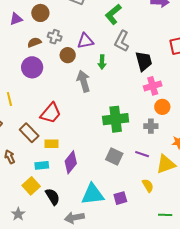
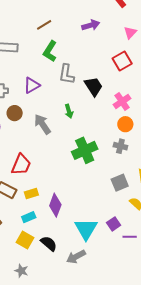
brown circle: (68, 55) -> (15, 113), moved
green arrow: (102, 62) -> (69, 111), moved
pink cross: (153, 86) -> (122, 101), moved
gray cross: (151, 126) -> (120, 146), turned 32
purple line: (142, 154) -> (130, 237), moved
gray square: (114, 156) -> (120, 183), moved, turned -30
cyan triangle: (93, 194) -> (86, 229), turned -35

